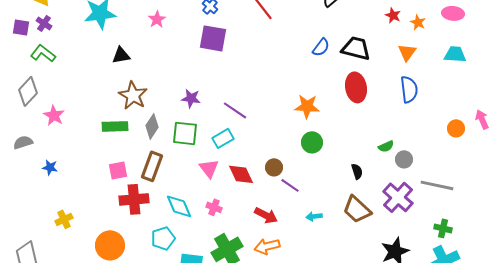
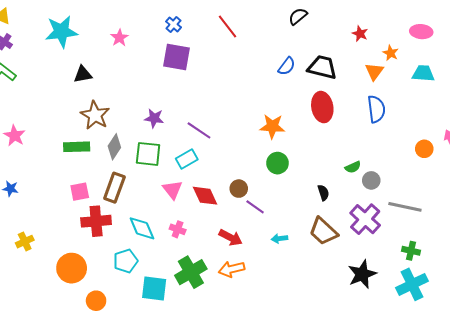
orange star: (418, 22) -> (391, 53), moved

